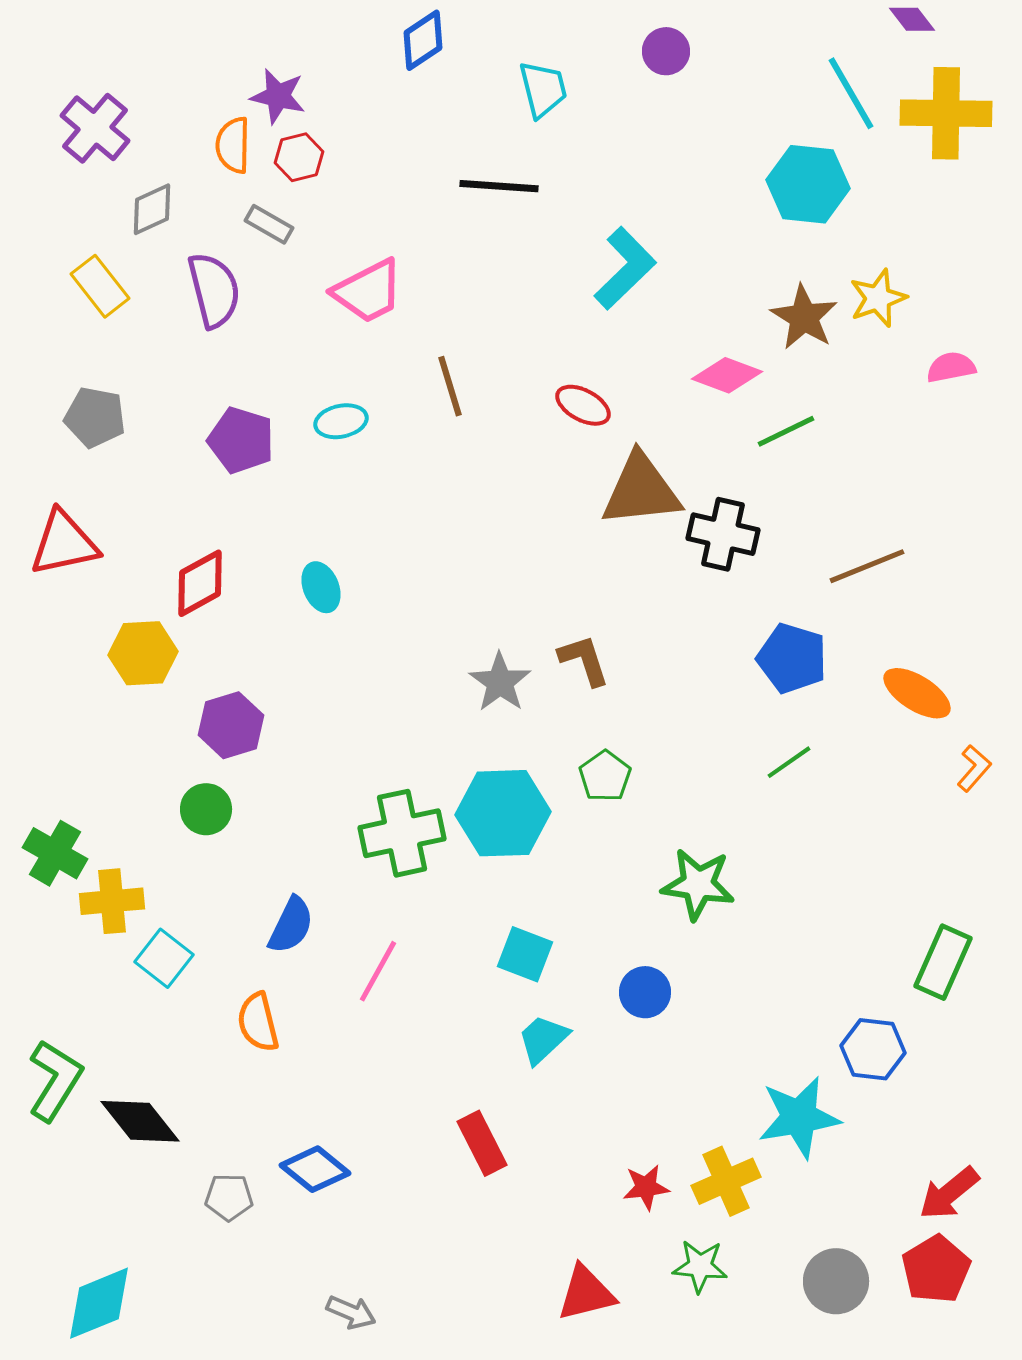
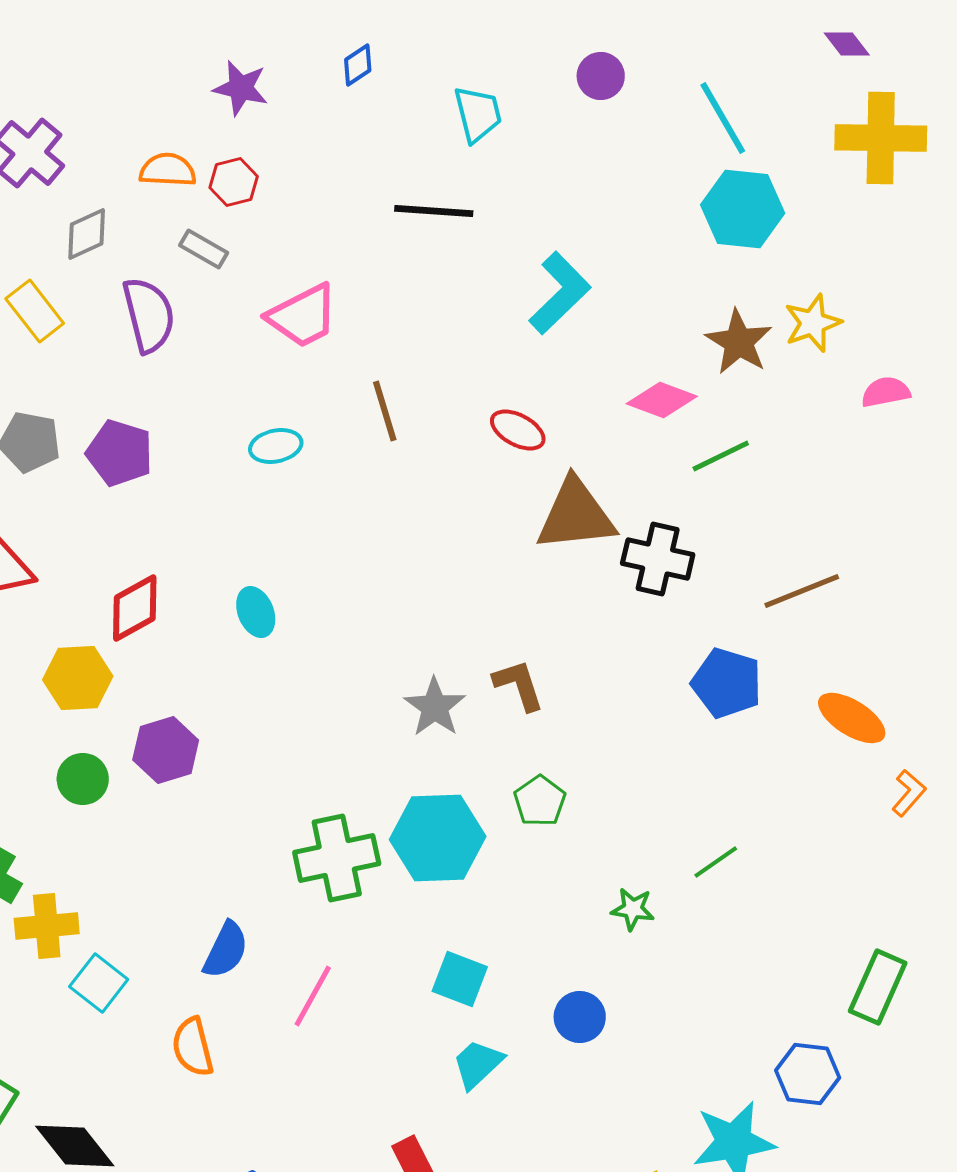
blue diamond: (423, 40) -> (358, 65), size x0.7
cyan line: (851, 93) -> (723, 118), moved
purple star: (278, 96) -> (241, 88), moved
orange semicircle: (233, 145) -> (168, 170), turned 92
purple pentagon: (241, 440) -> (120, 453), moved
green line: (789, 762) -> (716, 862), moved
green circle: (206, 809) -> (83, 779), moved
green star: (698, 884) -> (633, 909), size x0.6

